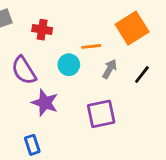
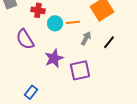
cyan circle: (69, 65) -> (55, 23), moved
purple star: (45, 103) -> (54, 58), moved, turned 30
blue rectangle: (32, 145) -> (31, 92), turned 56

